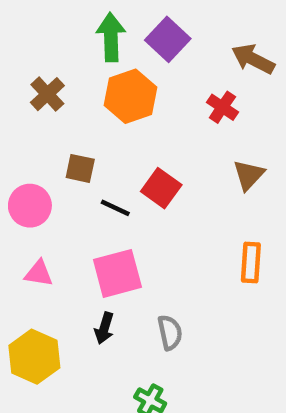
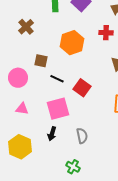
orange hexagon: (131, 96) -> (72, 43), moved
red cross: (222, 107) -> (106, 33), turned -32
red square: (161, 188) -> (82, 88), moved

